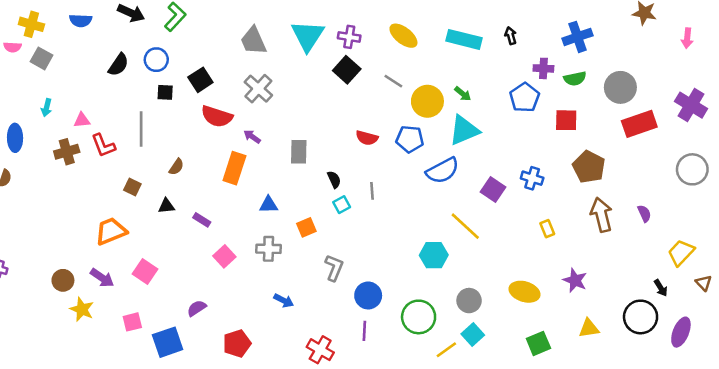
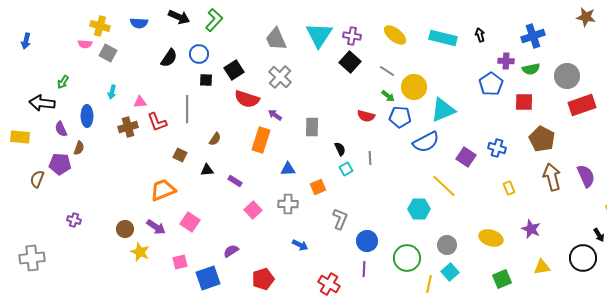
green arrow: (463, 94) -> (388, 96), moved
purple semicircle: (644, 214) -> (586, 176), size x1.6
yellow line: (446, 350) -> (429, 284), turned -42

